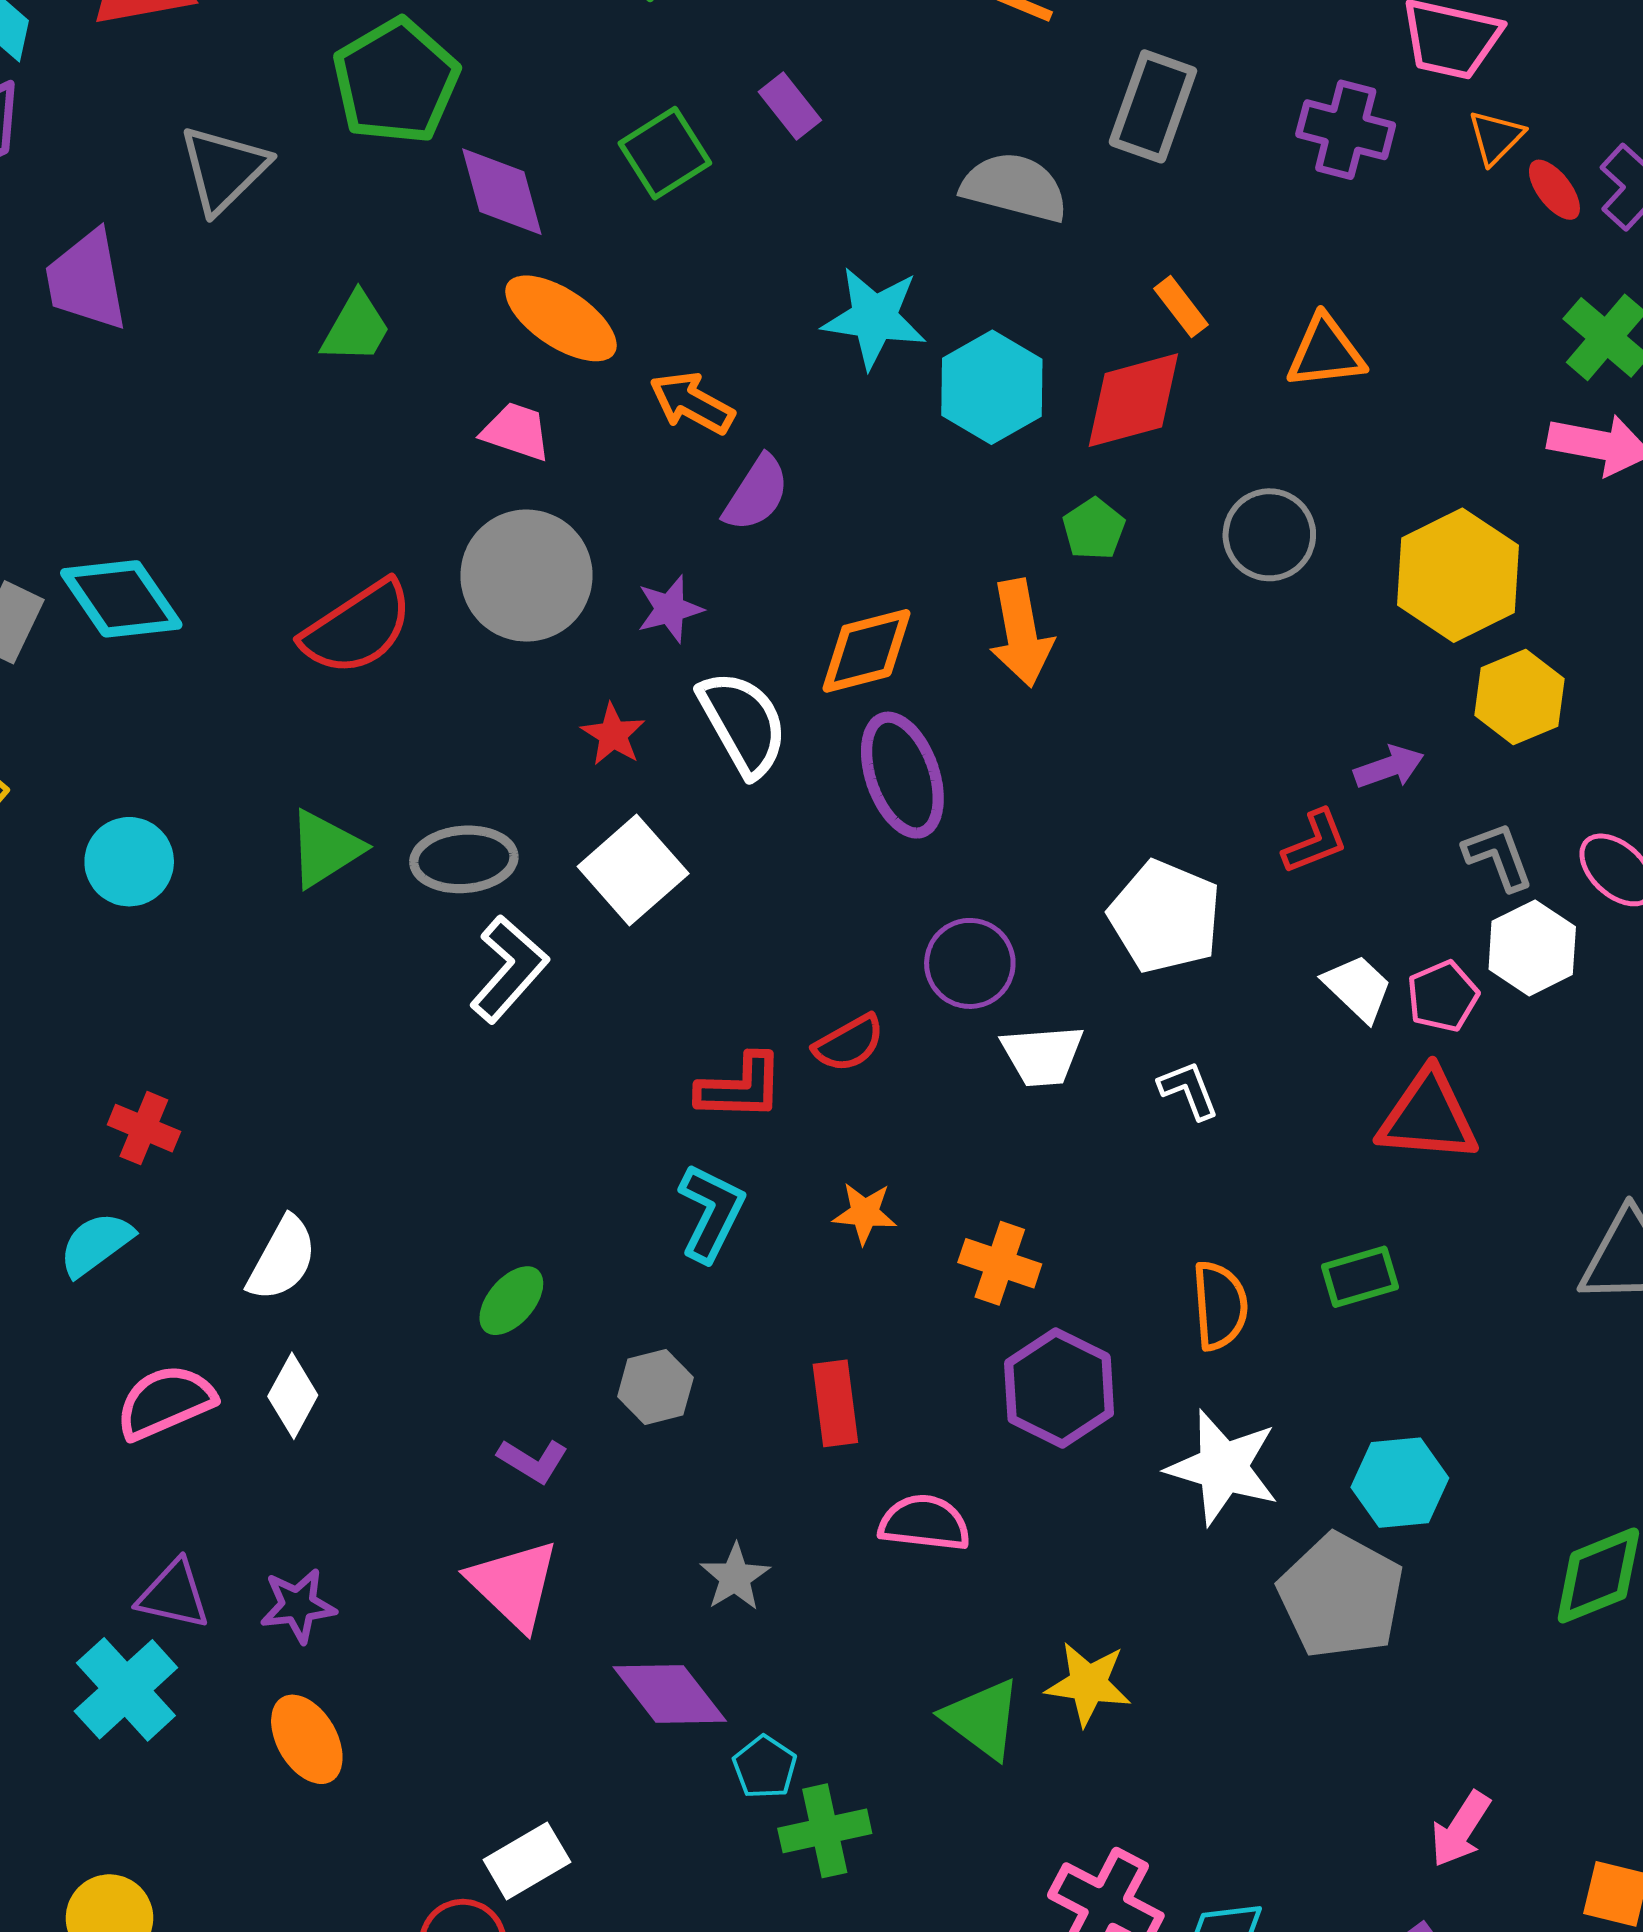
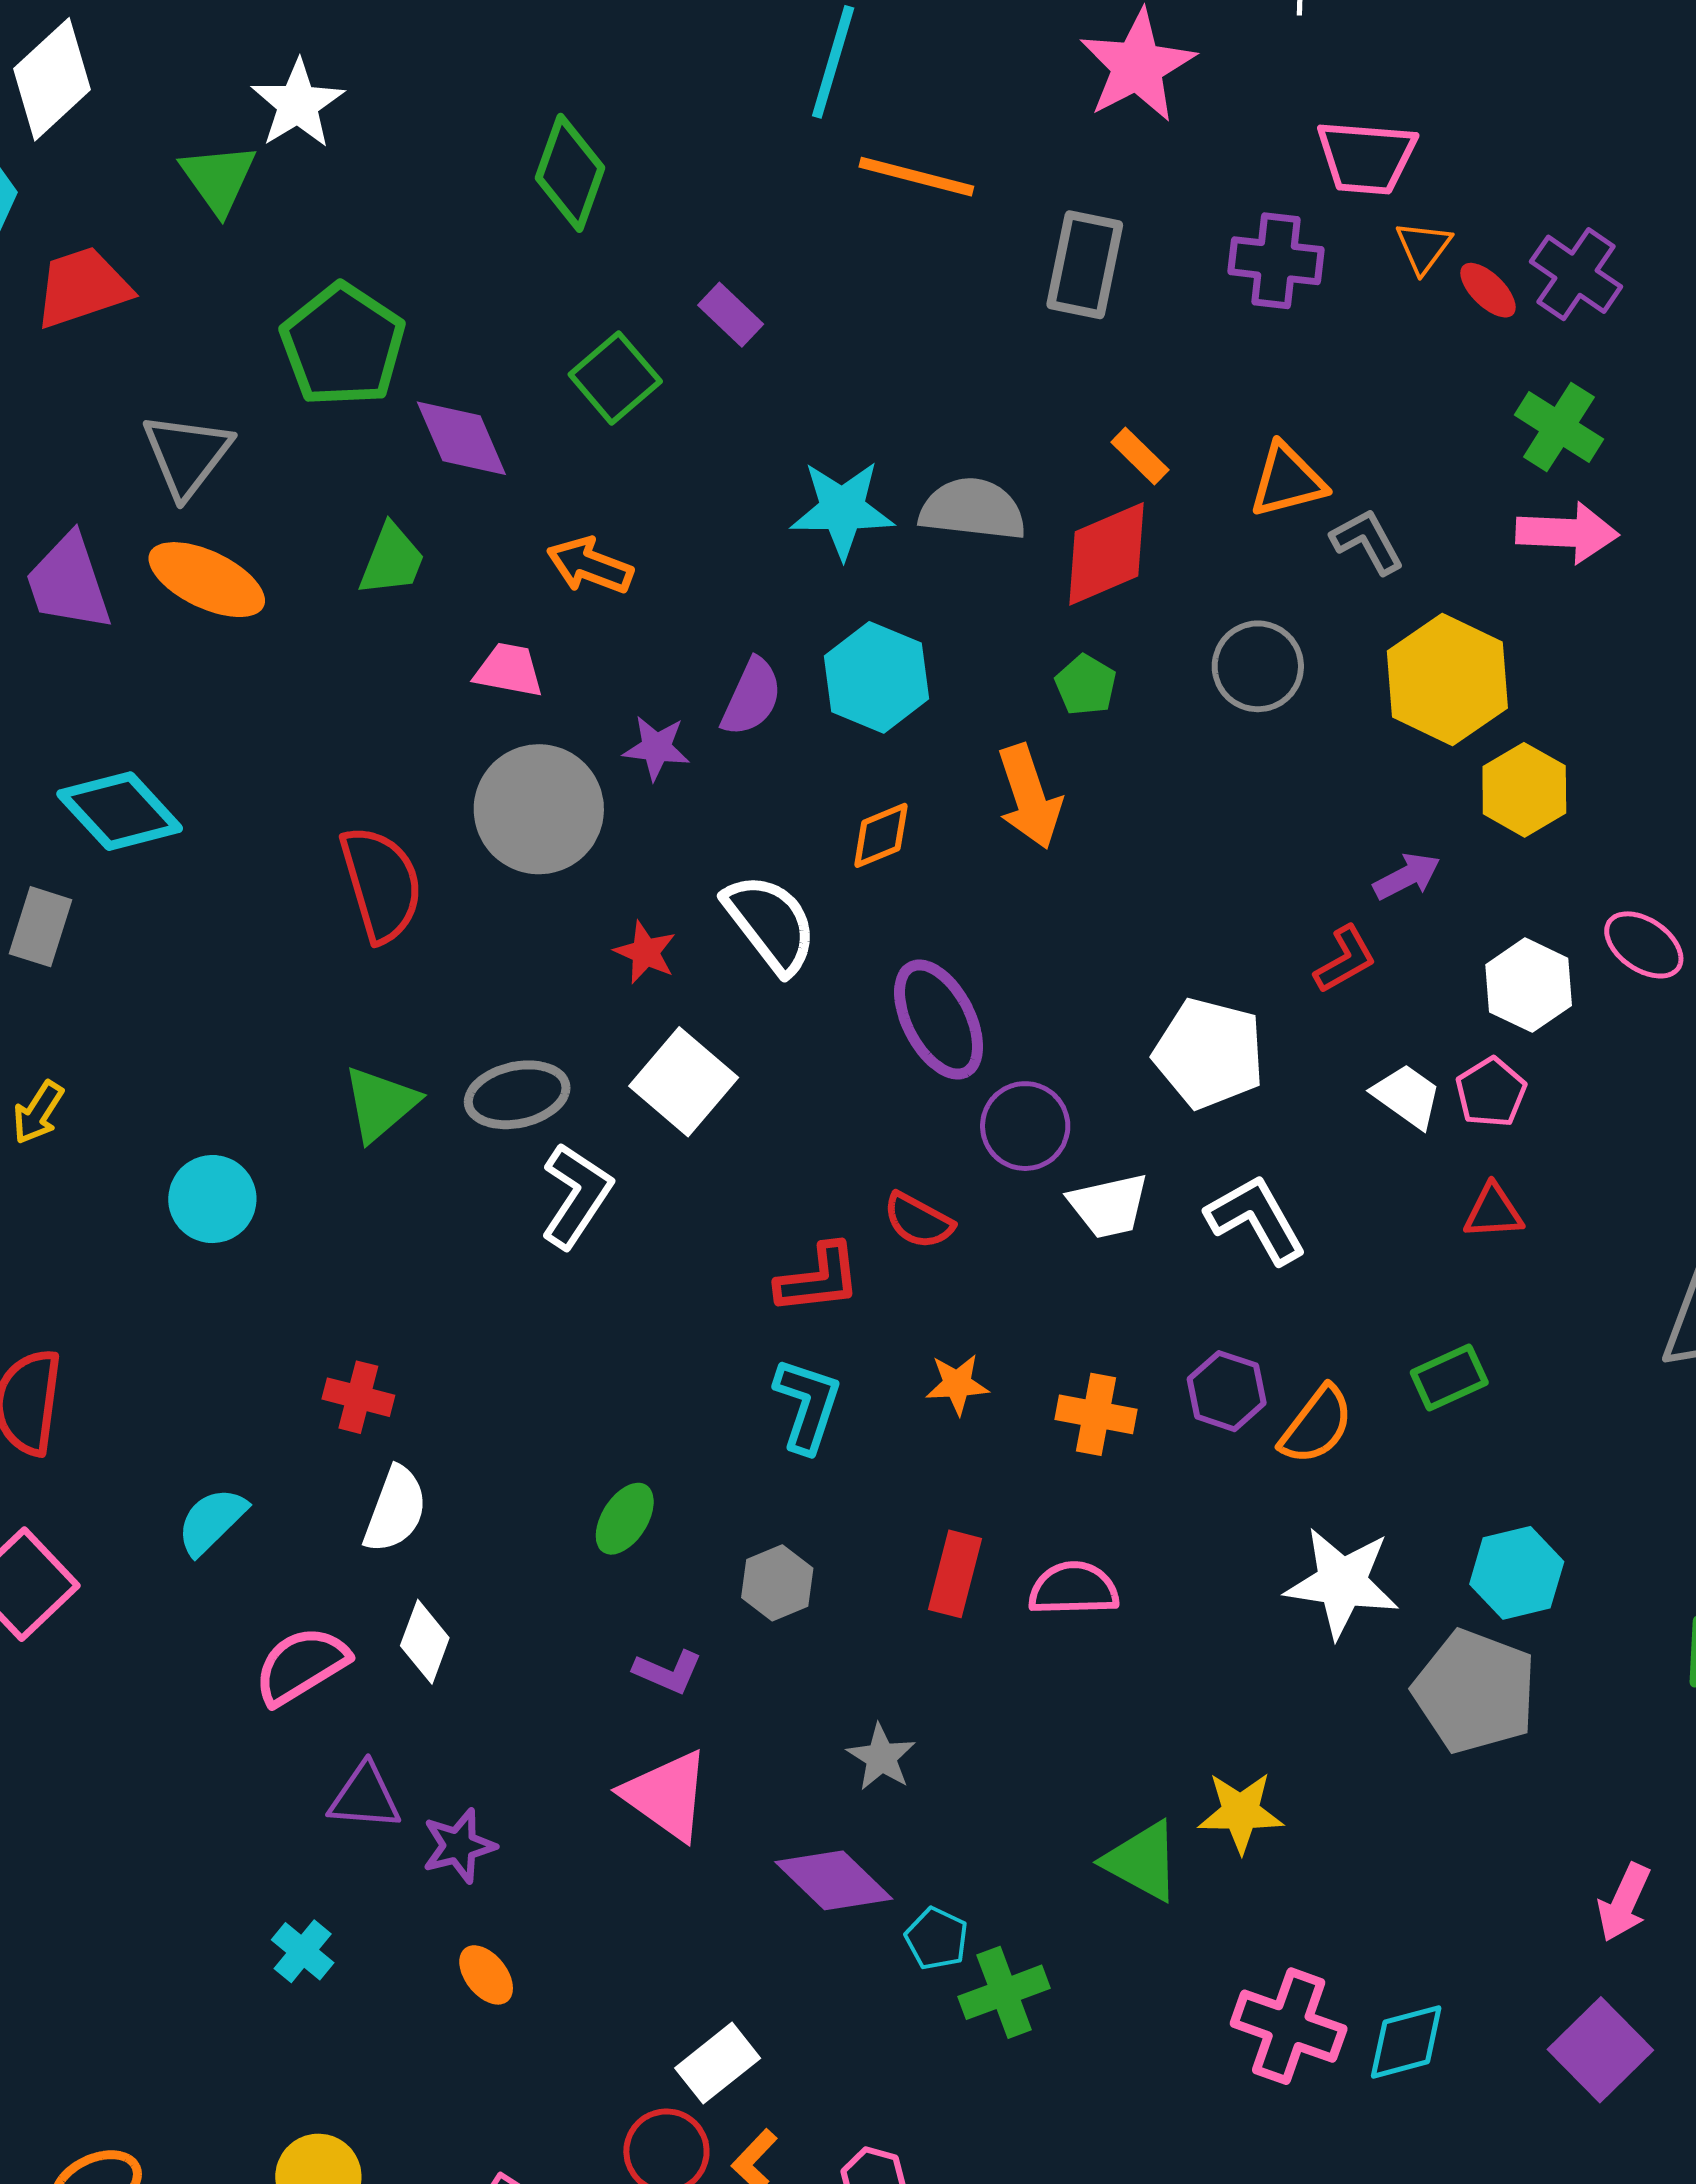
gray semicircle: (1015, 187) -> (973, 509), moved
orange ellipse: (561, 318) -> (207, 580), moved
green trapezoid: (356, 328) -> (392, 560), moved
cyan hexagon: (992, 387) -> (876, 677), moved
orange arrow: (692, 403) -> (590, 565), moved
cyan diamond: (121, 599) -> (120, 811), moved
purple star: (670, 609) -> (656, 748), moved, turned 30
red semicircle: (357, 628) -> (381, 884), turned -65
orange diamond: (866, 651) -> (881, 835), size x0.7
purple ellipse: (902, 775) -> (939, 1020), moved
gray L-shape: (1498, 856) -> (1367, 541), moved
cyan circle: (129, 862) -> (212, 1199), moved
white hexagon: (1532, 948) -> (1529, 985), moved
red semicircle: (849, 1043) -> (918, 1221), turned 66
white L-shape: (1189, 1090) -> (1256, 1219), size x1.6
red triangle: (1428, 1116) -> (1493, 1212), size x0.6
red cross: (144, 1128) -> (358, 1397), moved
orange semicircle: (1220, 1306) -> (1317, 1425), turned 50
purple hexagon: (1059, 1388) -> (1227, 1391), moved, size x0.7
red rectangle: (835, 1403) -> (955, 1574), turned 30
pink semicircle: (924, 1523) -> (1074, 1589), moved
purple triangle: (174, 1595) -> (365, 1797), moved
cyan cross: (126, 1689) -> (303, 1951), size x0.6
orange ellipse: (307, 1739) -> (486, 1975), size x0.7

